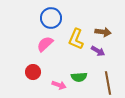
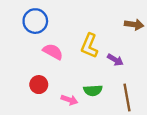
blue circle: (51, 18) -> (35, 21), moved
brown arrow: (103, 32) -> (134, 25), moved
pink semicircle: (45, 44) -> (53, 52), turned 72

